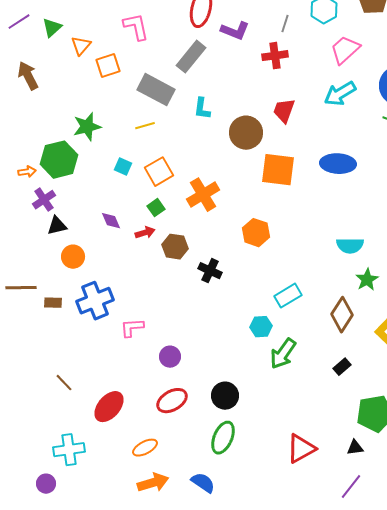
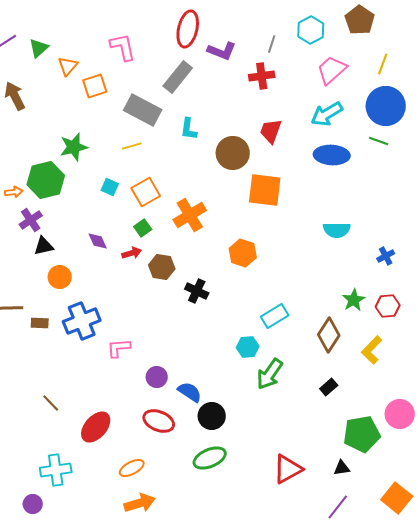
blue ellipse: (338, 164) -> (332, 155), moved
cyan semicircle: (350, 246) -> (337, 230), moved
red ellipse: (172, 401) -> (159, 421), turned 52
green ellipse: (223, 438) -> (210, 458), turned 44
blue semicircle: (203, 483) -> (190, 392), moved

